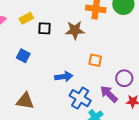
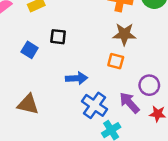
black square: (45, 28) -> (58, 37), moved
brown star: (75, 30) -> (124, 34), moved

